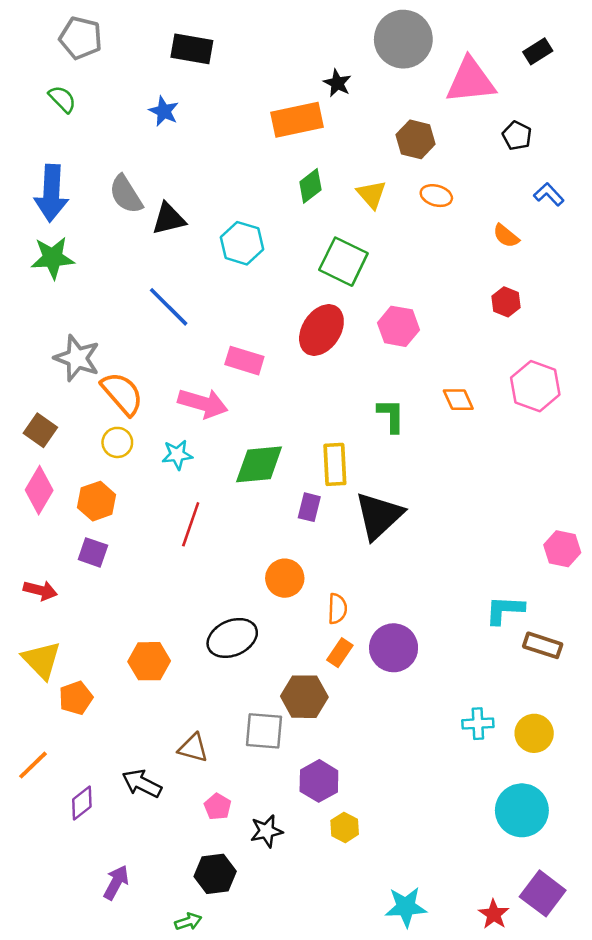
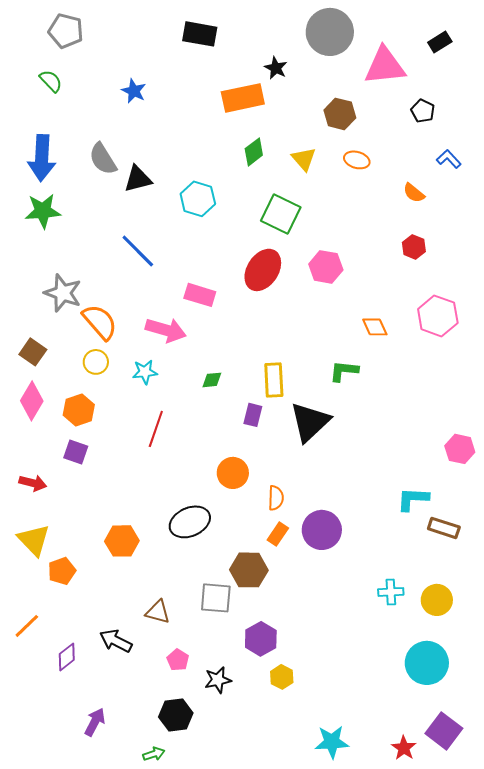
black rectangle: (192, 49) -> (200, 34), moved
green L-shape: (391, 416) -> (344, 371), moved, turned -84
green diamond: (259, 464) -> (212, 380), size x0.5

